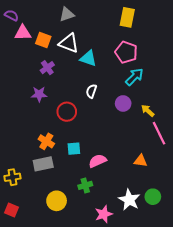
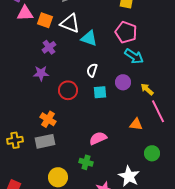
cyan arrow: (134, 77) -> (134, 56), turned 78
cyan square: (74, 149) -> (100, 92), moved
orange triangle: (141, 161) -> (136, 124), moved
yellow cross: (12, 177) -> (15, 140), moved
green cross: (85, 185) -> (86, 162), turned 32
green circle: (153, 197) -> (152, 153), moved

